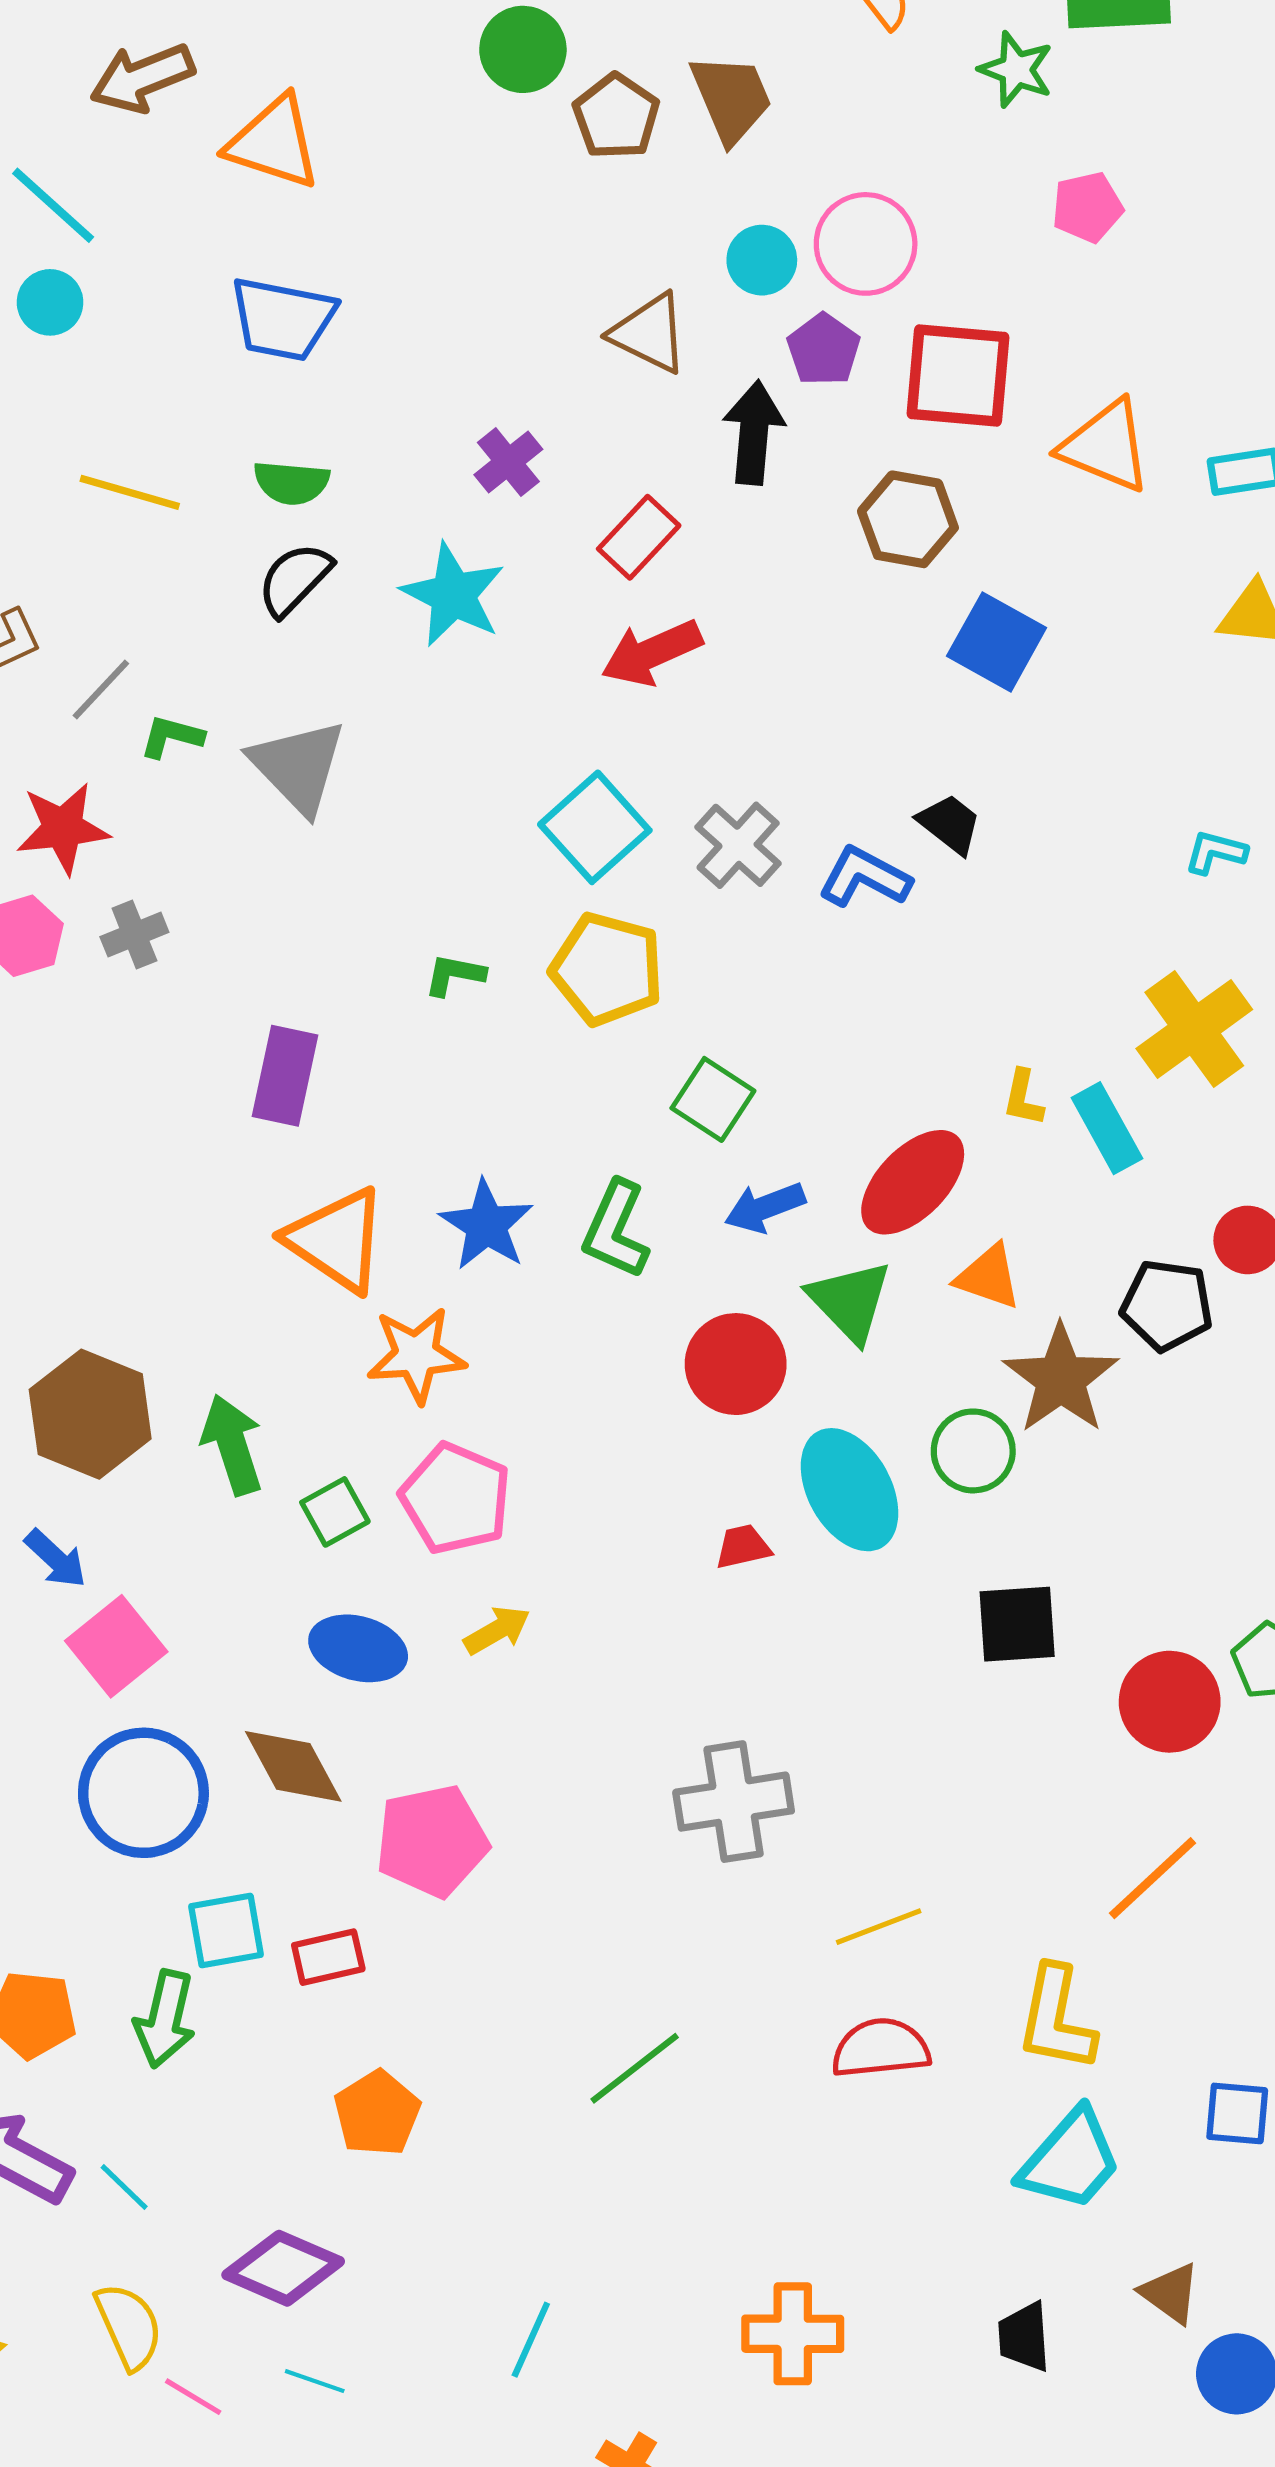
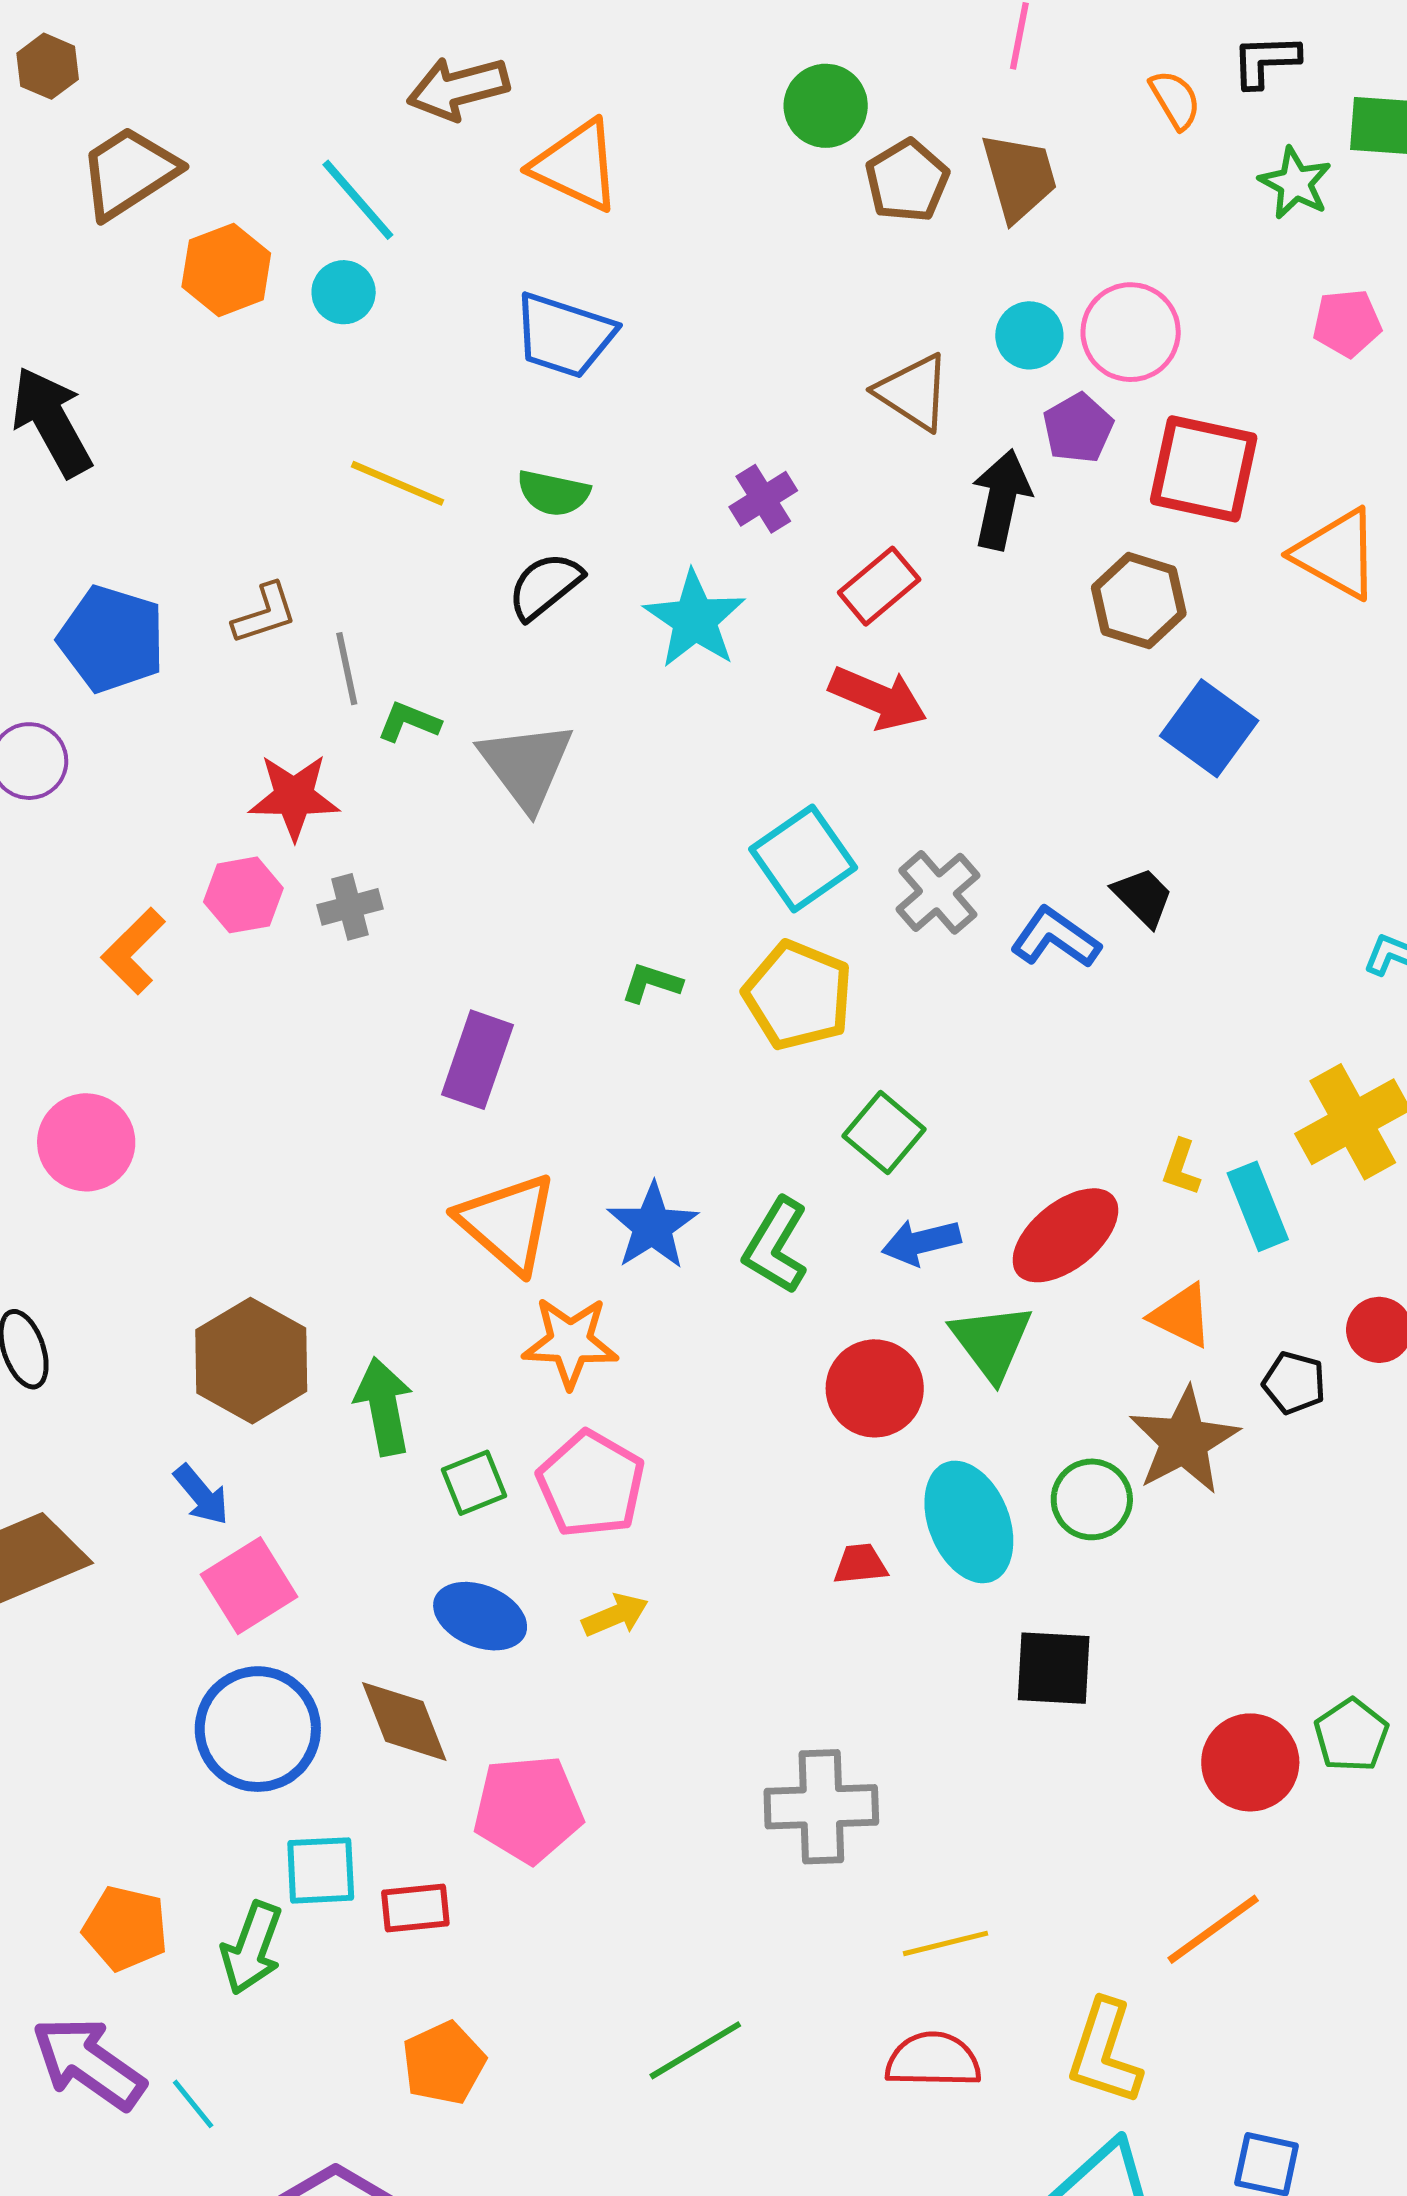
red arrow: (652, 653) -> (878, 698), turned -140
gray line: (101, 690) -> (347, 669), turned -62
orange triangle: (988, 1277) -> (1182, 1316), moved
black pentagon: (1167, 1305) -> (1294, 1383), size x0.7
black square: (1017, 1624) -> (1054, 1668), moved

